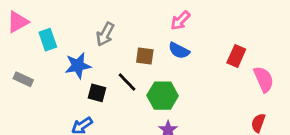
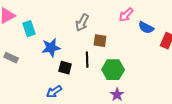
gray arrow: (105, 34) -> (82, 23), moved
blue semicircle: (179, 51) -> (146, 28), moved
black line: (127, 82) -> (87, 60), turned 42

